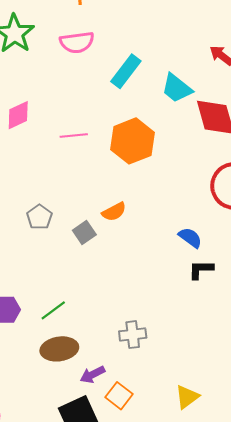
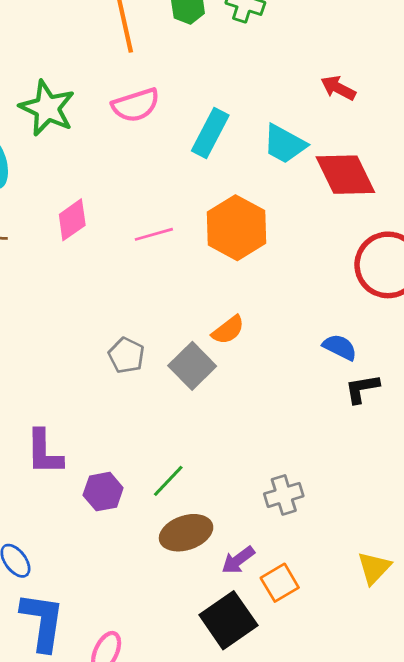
gray square: (84, 233) -> (192, 366), size x1.4
orange square: (119, 396) -> (280, 583), turned 32

